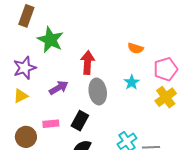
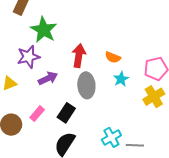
orange semicircle: (135, 48) -> (113, 57), moved
purple star: (25, 68) -> (29, 57), moved
pink rectangle: (51, 124) -> (37, 114), turned -49

